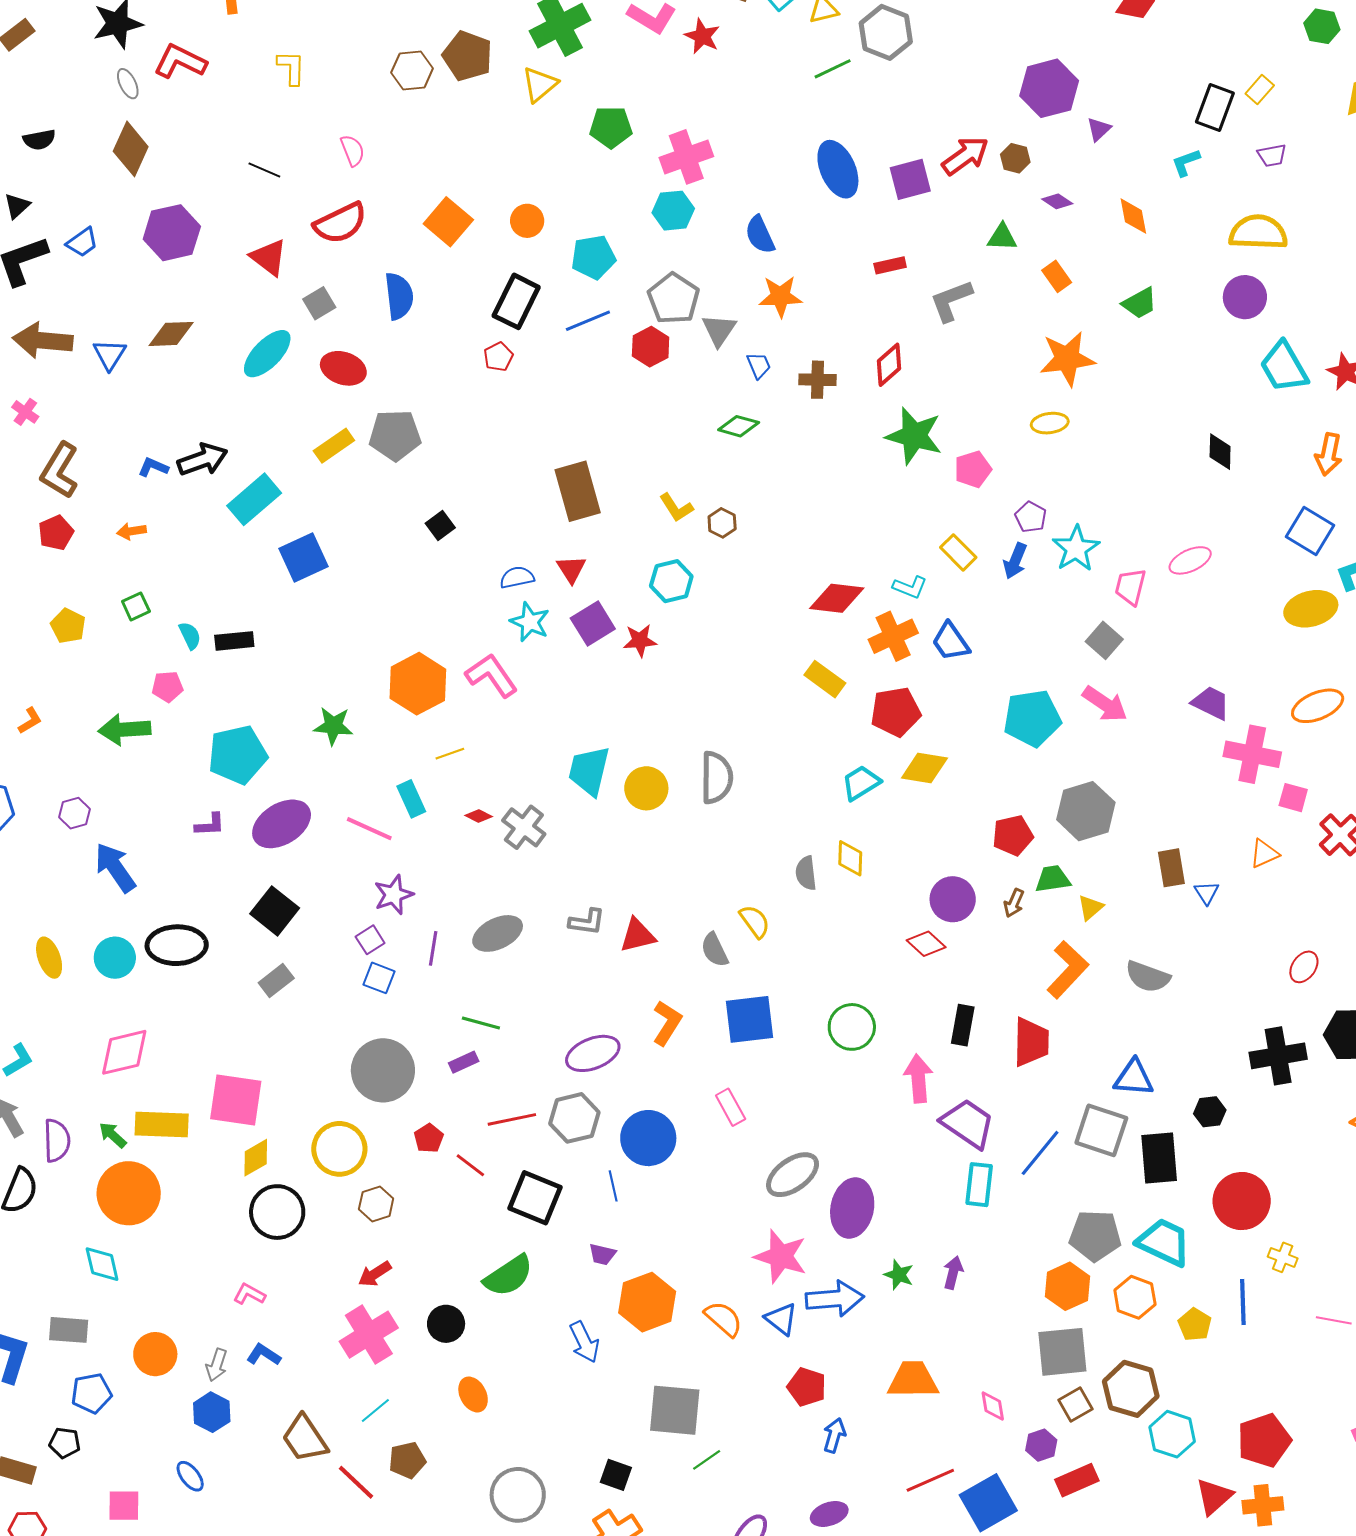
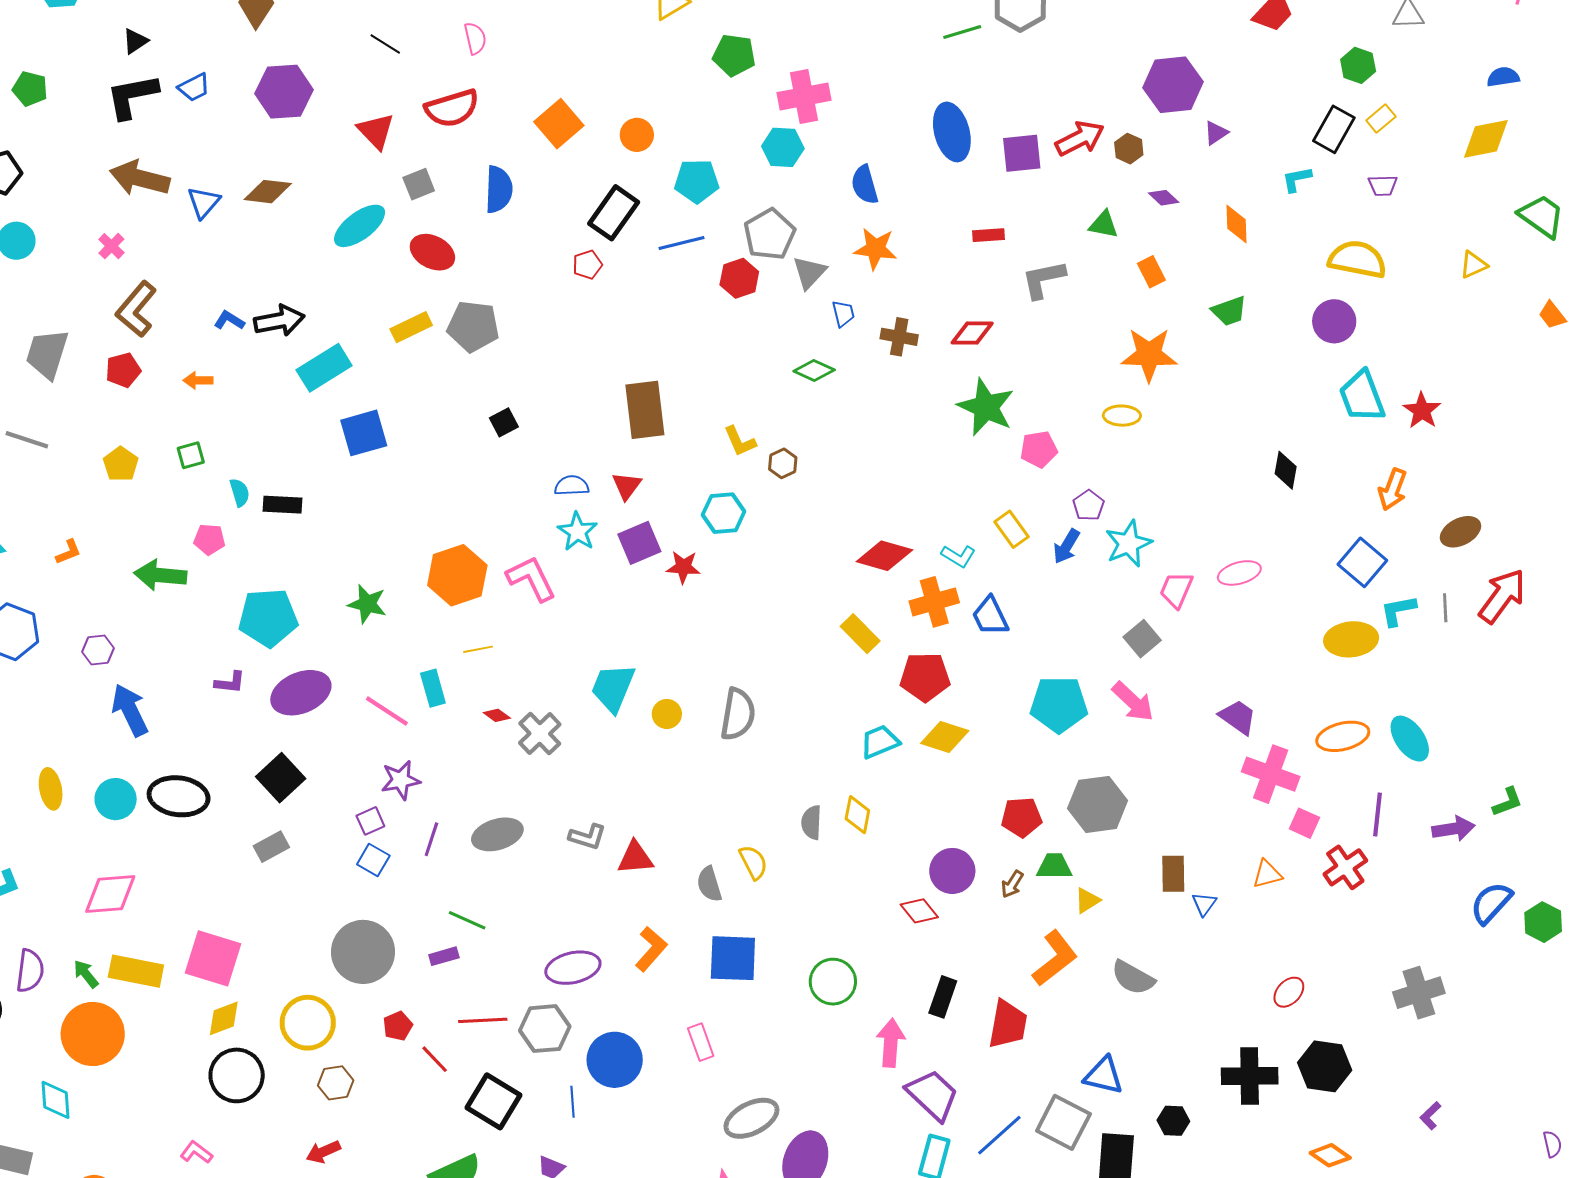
green hexagon: (1322, 26) -> (1358, 65), moved
red diamond: (889, 365) -> (972, 333), turned 33
yellow circle: (646, 788) -> (667, 714), size x0.7

